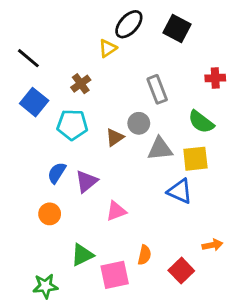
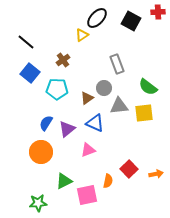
red cross: (215, 78) -> (158, 12), moved
blue triangle: (180, 191) -> (95, 123), moved
orange circle: (50, 214) -> (41, 152), size x1.5
red square: (181, 271) -> (129, 169), moved

